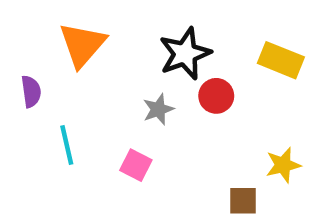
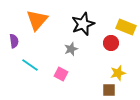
red circle: (216, 96) -> (111, 43), moved
cyan line: (67, 145) -> (30, 65), turned -42
yellow star: (283, 165) -> (118, 73), moved

